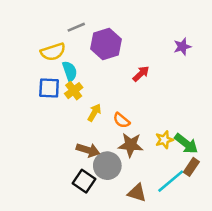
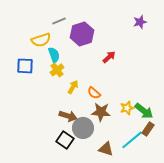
purple star: (182, 47) -> (140, 22), moved
blue square: (49, 88) -> (25, 66), moved

